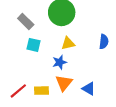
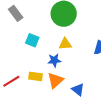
gray rectangle: (26, 22) -> (16, 13), moved
yellow rectangle: (41, 91) -> (36, 76), moved

